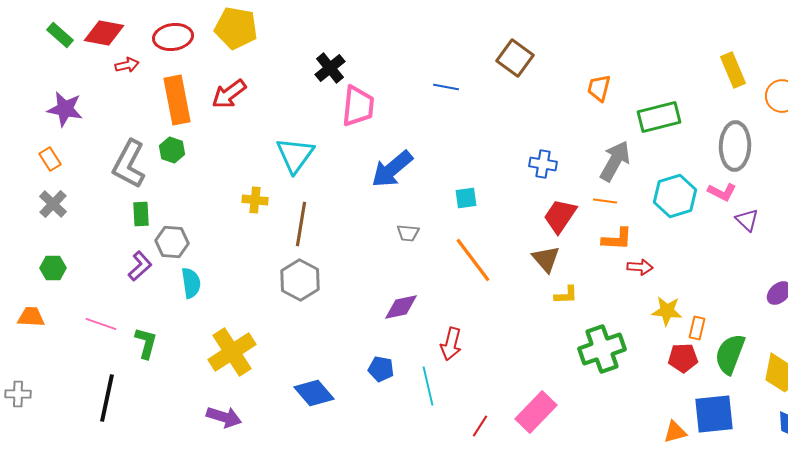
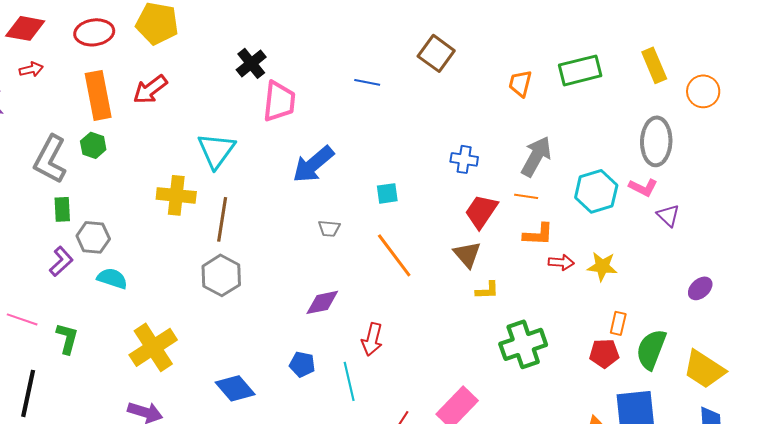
red arrow: (127, 65) -> (31, 69), moved
green rectangle: (659, 117) -> (580, 70), moved
yellow cross: (255, 200) -> (176, 195), size x1.5
cyan semicircle: (191, 283) -> (112, 278), turned -64
yellow star: (667, 311) -> (602, 266), moved

